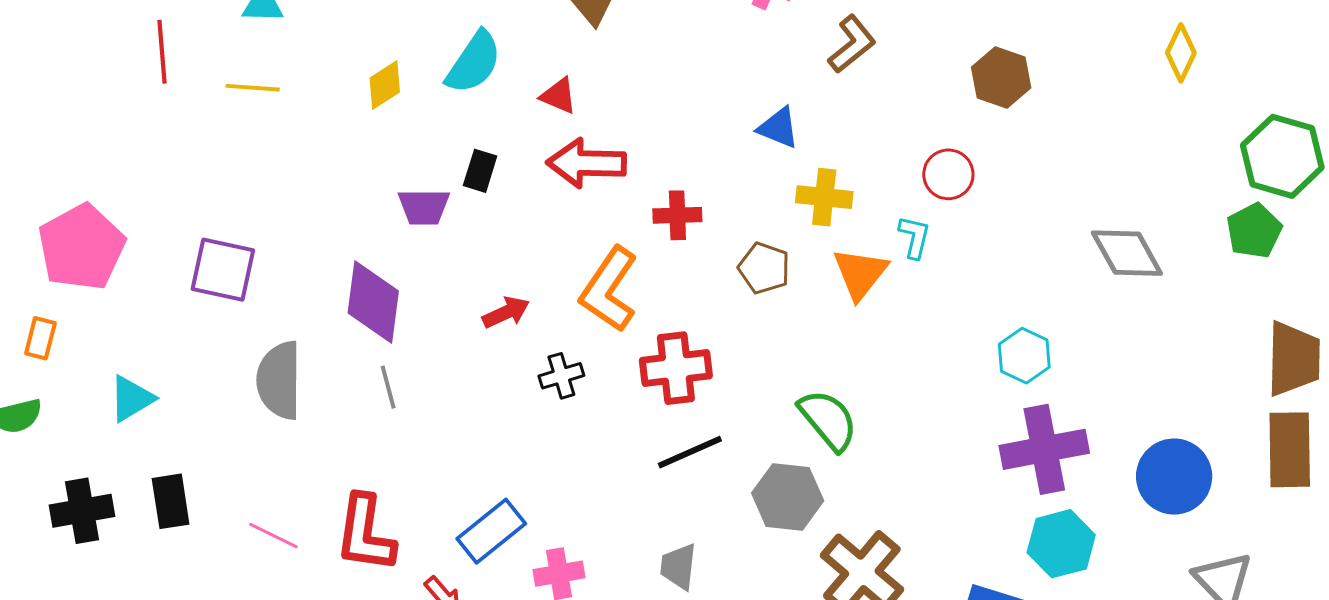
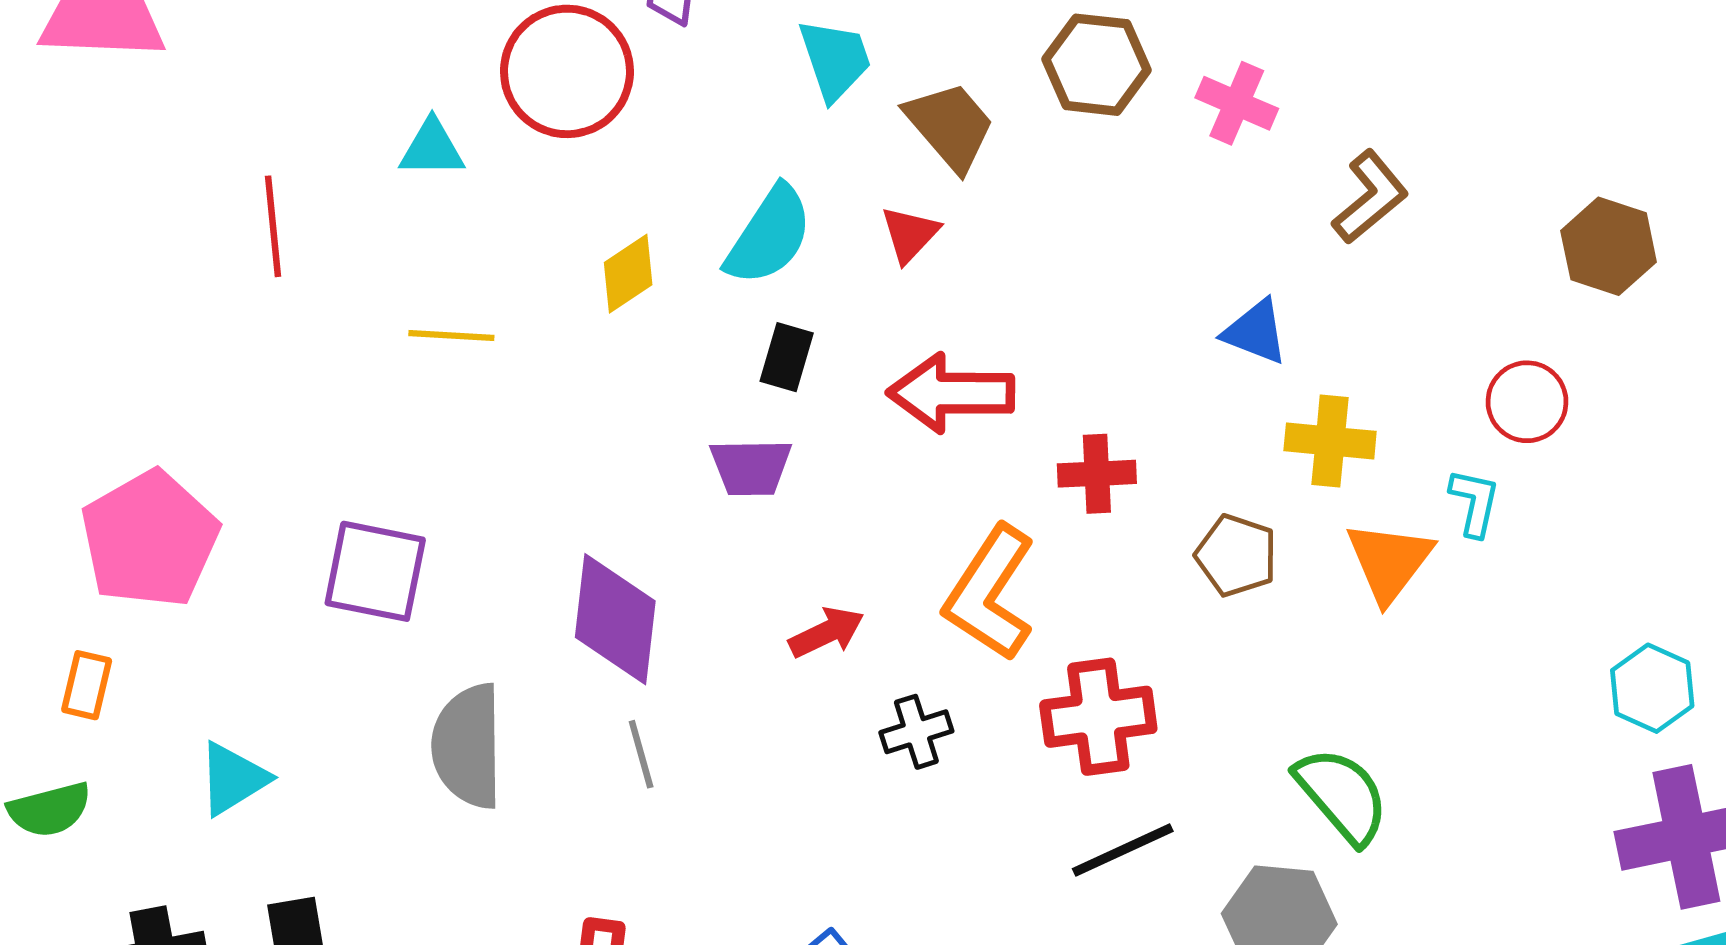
yellow line: (253, 88) -> (451, 336), moved
red triangle: (559, 96) -> (910, 234), moved, turned 51
black rectangle: (480, 171) -> (787, 357), moved
purple trapezoid: (424, 207) -> (751, 467), moved

